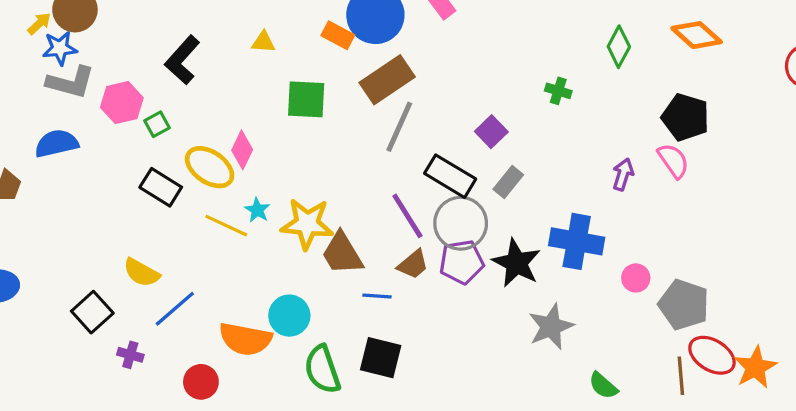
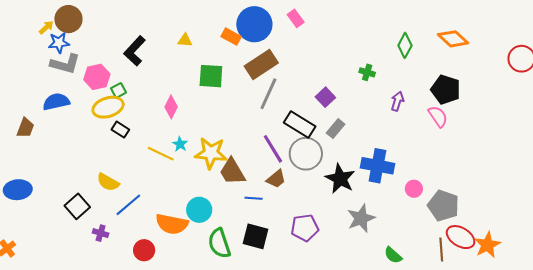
yellow ellipse: (210, 167) -> (108, 107), moved, turned -52
purple arrow: (623, 174) -> (397, 101), moved
black rectangle: (161, 187) -> (120, 130), size x0.7
purple pentagon: (462, 262) -> (305, 228), moved

